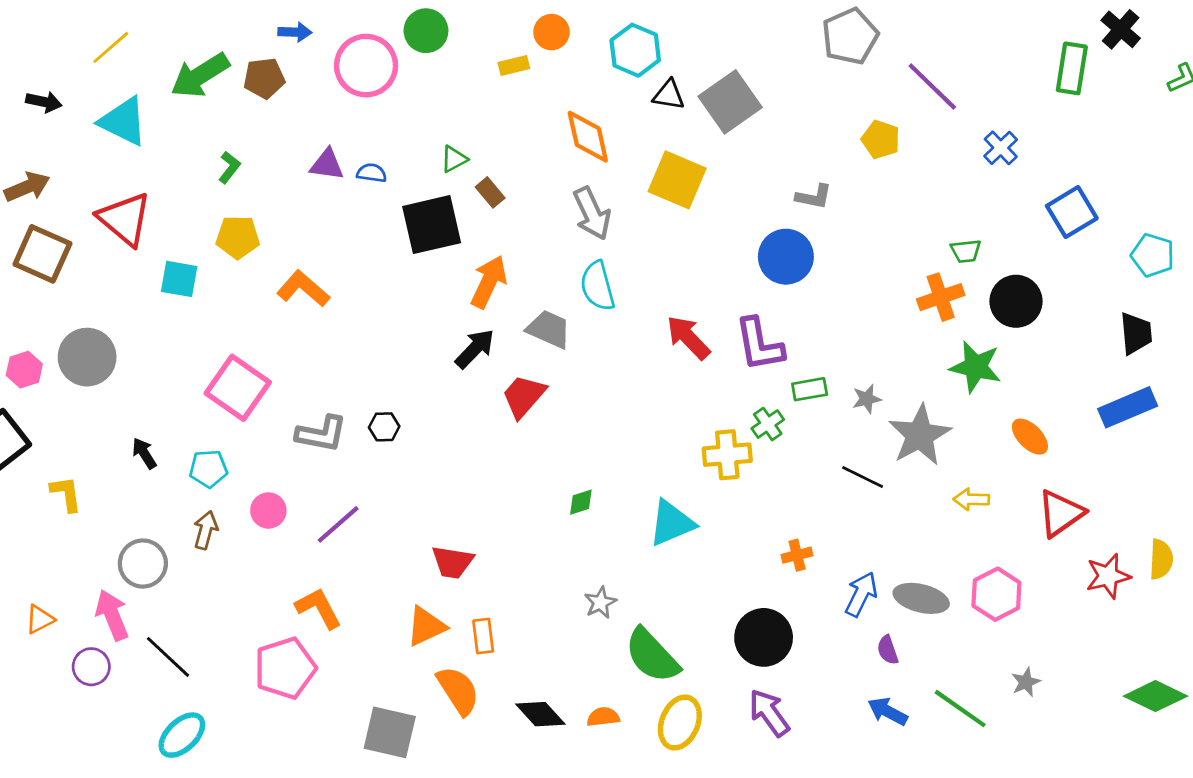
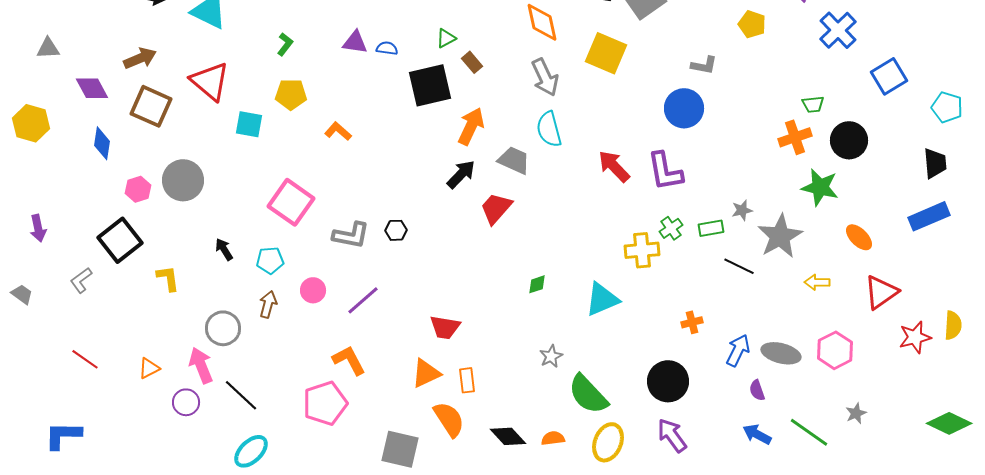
blue cross: (1001, 148) -> (838, 30), size x1.5
orange L-shape: (303, 289) -> (338, 131), size x0.7
green rectangle: (810, 389) -> (711, 228), moved

